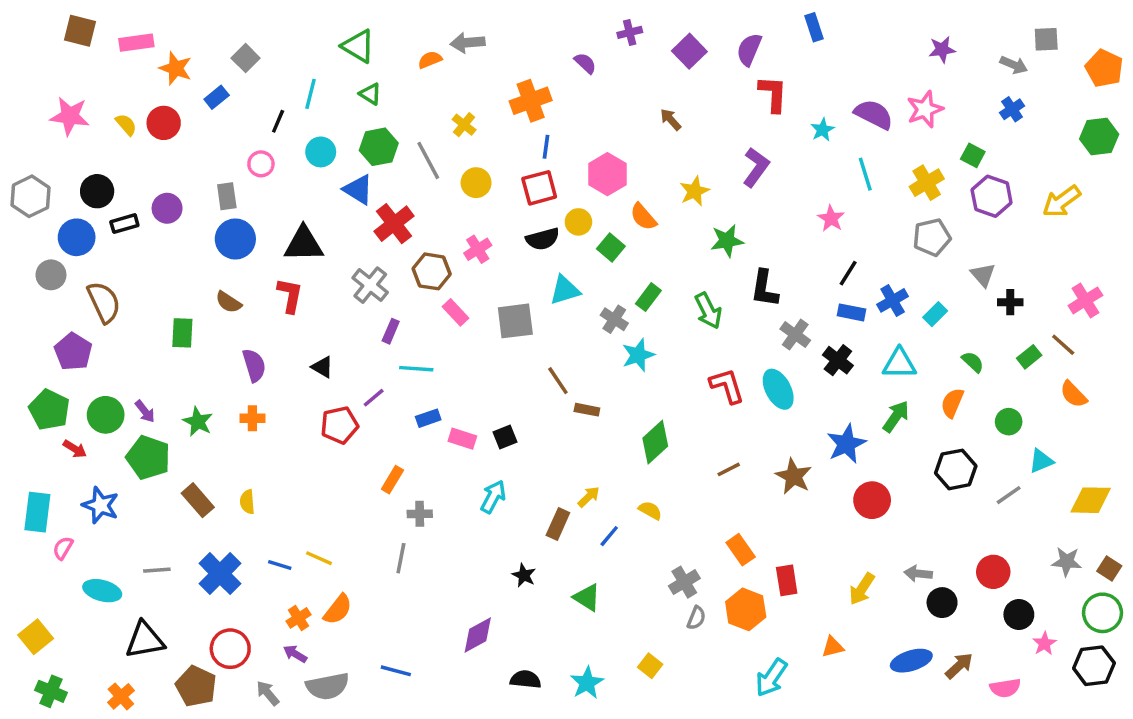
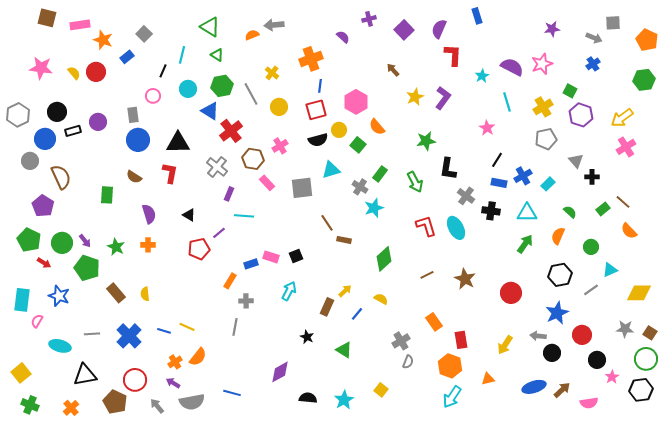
yellow star: (695, 191) -> (415, 97), moved
pink cross: (1085, 300) -> (626, 147), moved
black cross: (838, 360) -> (491, 211), turned -30
blue rectangle: (428, 418) -> (251, 264), moved
blue star: (846, 444) -> (557, 313), moved
orange hexagon: (746, 609) -> (450, 366), moved

